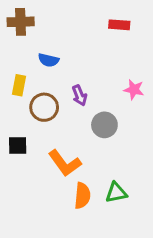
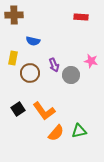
gray circle: (104, 125) -> (71, 75), moved
black square: (18, 146) -> (18, 109), moved, turned -32
orange semicircle: (82, 196) -> (56, 133), turned 36

